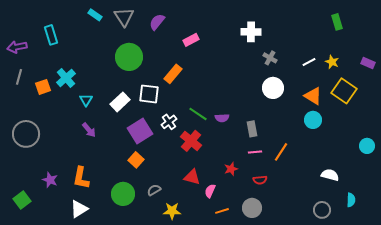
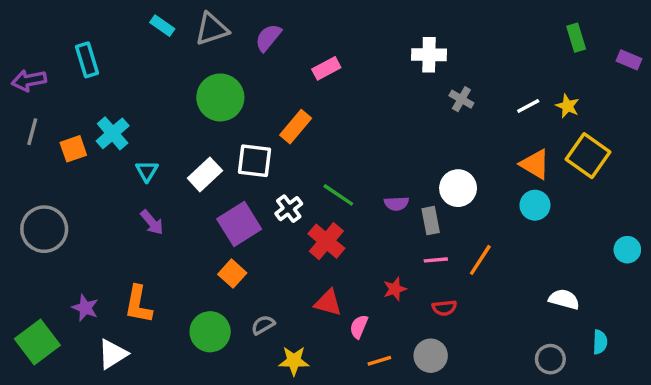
gray triangle: (124, 17) -> (212, 29), turned 45
purple rectangle: (368, 63) -> (629, 60), moved
white circle: (273, 88) -> (458, 188), moved
purple semicircle: (222, 118) -> (396, 203), moved
green square: (22, 200) -> (37, 342), size x1.4
white triangle: (79, 209) -> (113, 354), moved

